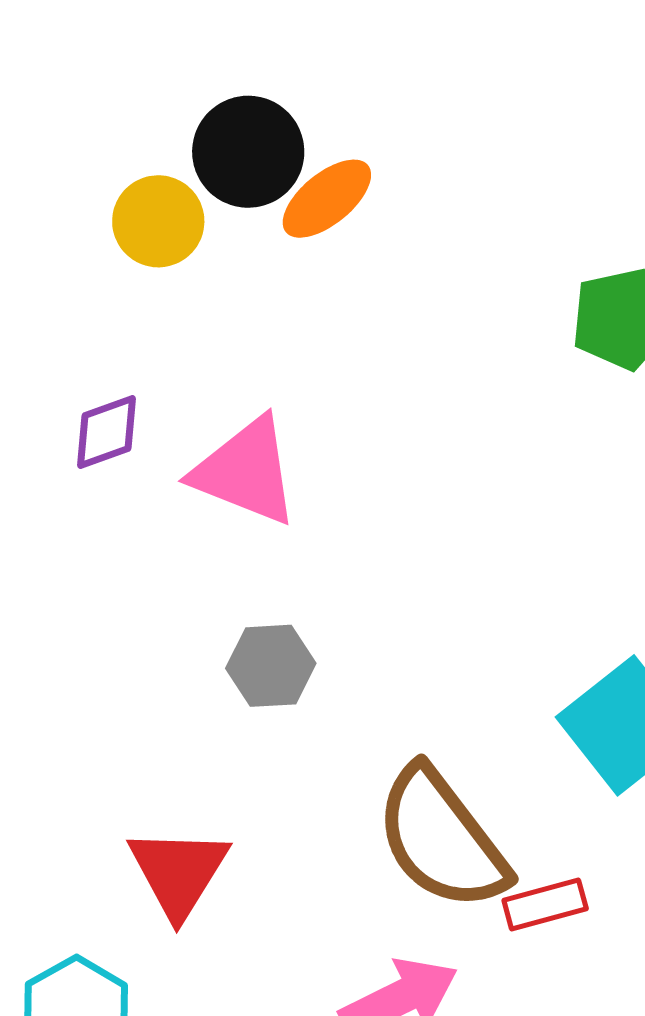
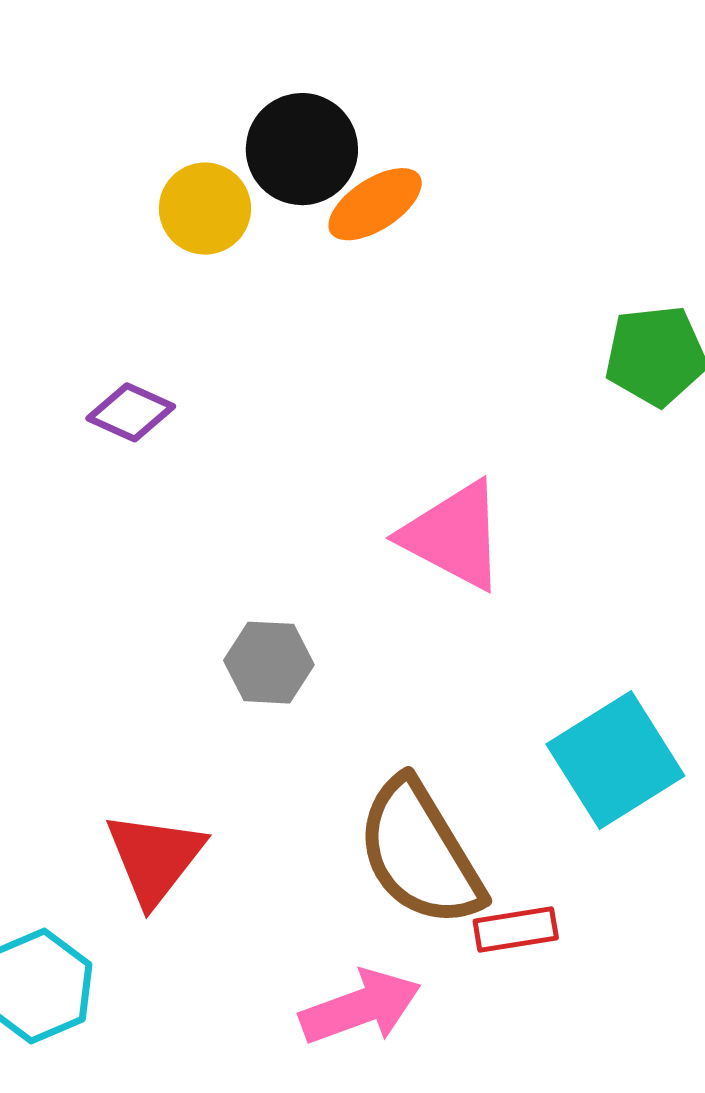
purple diamond: (107, 432) -> (131, 412), turned 38
pink triangle: (246, 471) -> (454, 536), moved

